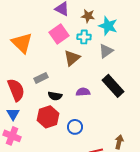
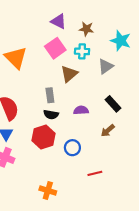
cyan star: (108, 26) -> (121, 41), moved
gray rectangle: (41, 78) -> (50, 95), moved, turned -72
black rectangle: (113, 86) -> (113, 104), size x0.7
brown arrow: (119, 142) -> (108, 131), moved, turned -144

